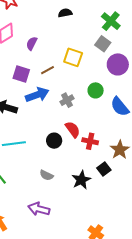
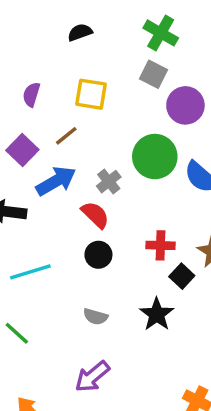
yellow square: (73, 57) -> (91, 94), moved
purple square: (21, 74) -> (22, 150), turned 36
green circle: (96, 90) -> (155, 157), size x1.6
red semicircle: (73, 129) -> (95, 215), moved
black square: (104, 169) -> (182, 276), moved
purple arrow: (39, 209) -> (92, 377), turned -45

